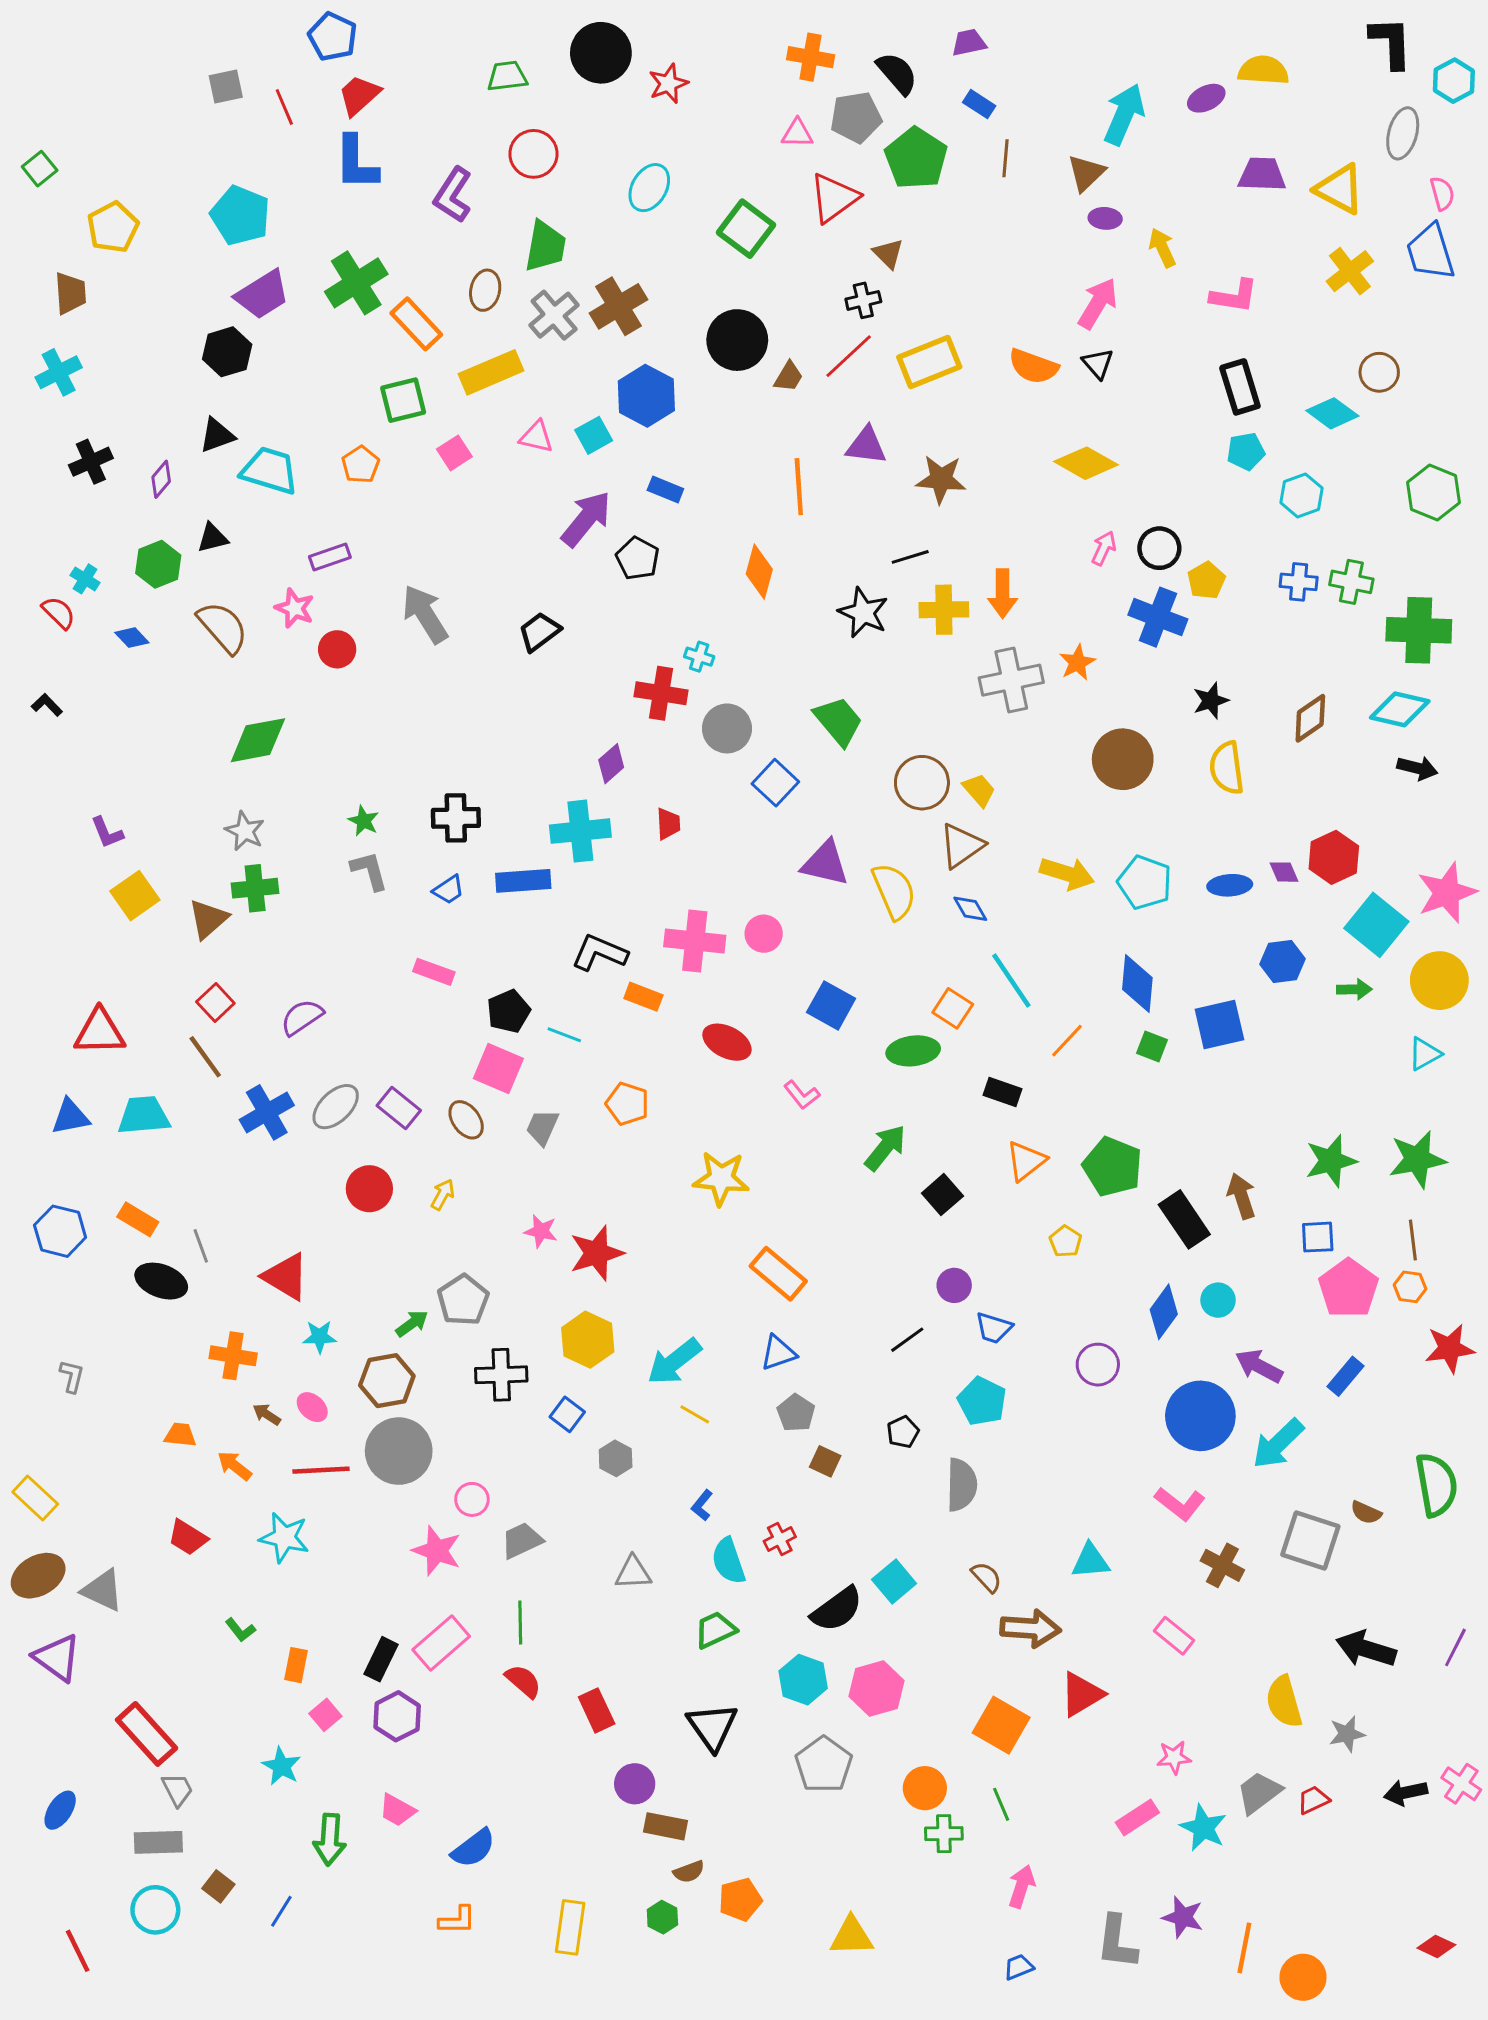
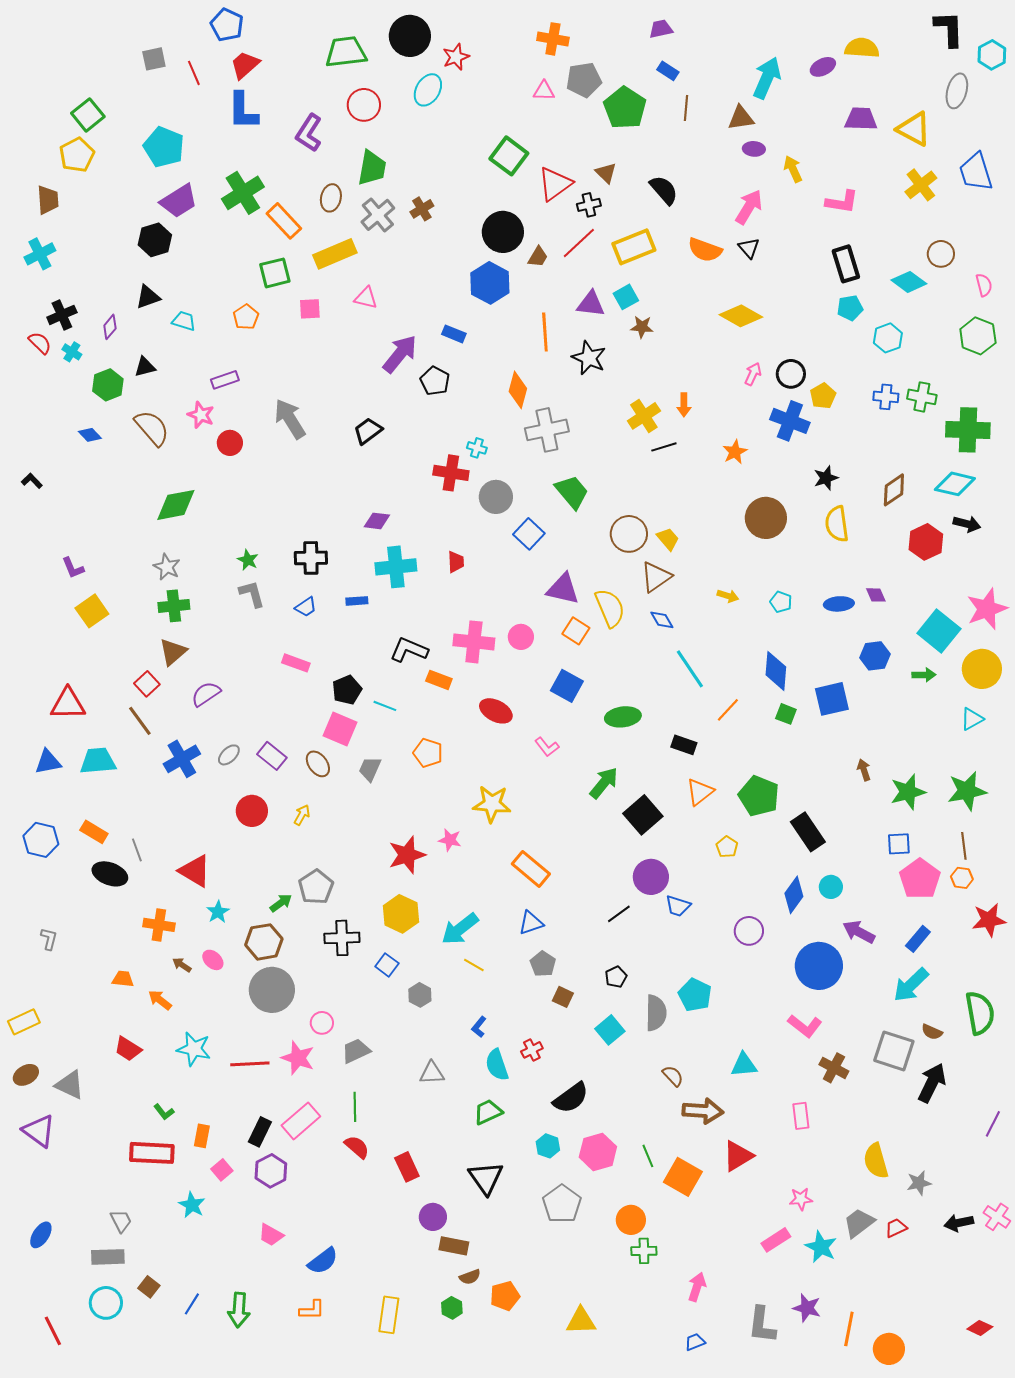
black semicircle: (897, 73) -> (664, 190), moved
green trapezoid: (507, 76) -> (346, 52), size x1.5
green square: (40, 169) -> (88, 115), moved, size x1.4
brown triangle: (1086, 173) -> (741, 118), turned 36
cyan ellipse: (649, 188) -> (428, 90), moved
pink semicircle: (1442, 193) -> (984, 285), moved
red triangle: (834, 198) -> (555, 184), moved
brown cross: (619, 306) -> (422, 209), size x0.6
blue hexagon: (646, 396) -> (490, 283), moved
cyan square: (594, 435) -> (626, 297), moved
pink square: (454, 453) -> (310, 309), turned 30
cyan trapezoid: (270, 470) -> (184, 321), size x0.6
brown star: (941, 479) -> (642, 327), size x0.7
black line: (910, 557) -> (664, 447), moved
cyan cross: (85, 579) -> (72, 352), moved
orange arrow: (1003, 594) -> (684, 405), size x0.7
yellow cross: (944, 610) -> (644, 416), turned -32
red semicircle: (59, 613) -> (40, 343), moved
black star: (863, 613) -> (589, 358), moved
gray cross: (1011, 680) -> (547, 430), moved
purple diamond: (611, 764) -> (377, 521), moved, turned 48
red hexagon: (1334, 857) -> (926, 542), moved
yellow arrow: (1067, 874) -> (728, 596), size x0.6
blue rectangle: (523, 881) -> (357, 601), size x0.6
cyan pentagon: (1145, 882) -> (781, 602), size x0.6
brown triangle: (208, 919) -> (173, 652), moved
orange square: (953, 1008) -> (576, 631), moved
gray ellipse: (336, 1107) -> (229, 755), size x0.7
black square: (942, 1195) -> (643, 815), size x1.4
brown arrow: (1241, 1196) -> (864, 770), moved, size x0.7
pink star: (541, 1231) -> (450, 840), moved
purple circle: (954, 1285) -> (651, 877), size x1.5
cyan star: (320, 1337) -> (218, 912), turned -30
cyan pentagon: (982, 1401) -> (695, 995), moved
cyan arrow: (1278, 1444) -> (911, 985), moved
red line: (321, 1470) -> (250, 1064), moved
yellow rectangle: (35, 1498) -> (24, 1022), turned -68
brown ellipse: (38, 1576) -> (26, 1075), size x0.7
cyan square: (894, 1581) -> (610, 1030), moved
pink rectangle: (1174, 1636) -> (801, 1116), turned 44
black arrow: (1366, 1649) -> (932, 1083), moved, turned 99
cyan hexagon: (803, 1680) -> (548, 1146), size x0.7
red rectangle: (147, 1734) -> (152, 1153), moved, turned -45
green line: (1001, 1804) -> (648, 1156), moved
green arrow: (330, 1839) -> (239, 1310), moved

